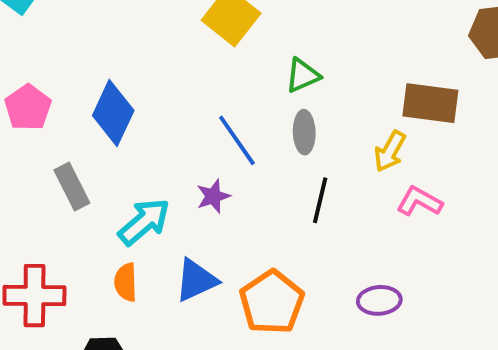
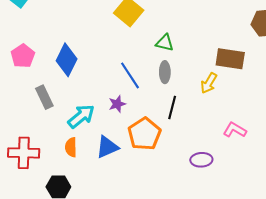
green triangle: (303, 75) -> (165, 43), turned 36
pink L-shape: (419, 201) -> (235, 130), moved
orange pentagon: (272, 302) -> (144, 134), moved

